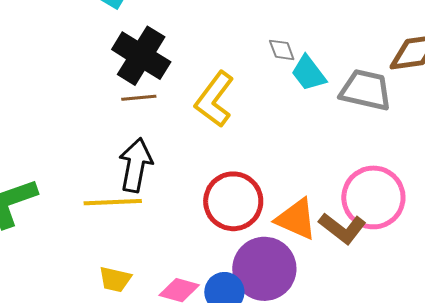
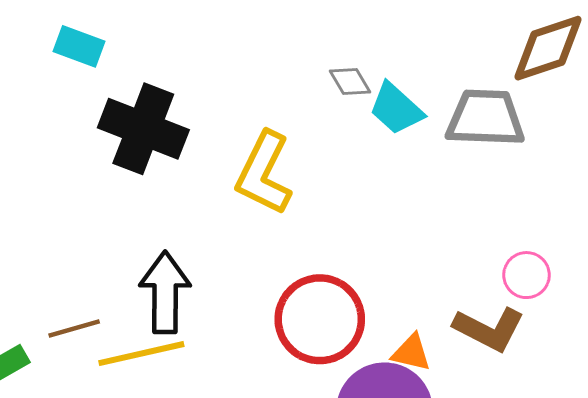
brown line: (139, 98) -> (74, 329), moved
pink circle: (373, 197) -> (527, 275), size x0.5
orange triangle: (296, 219) -> (411, 353), moved, size x0.6

